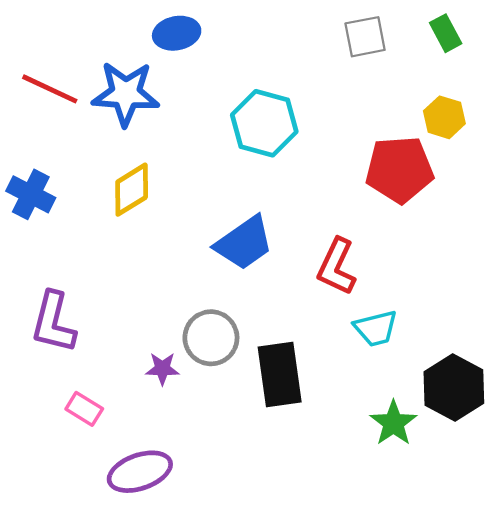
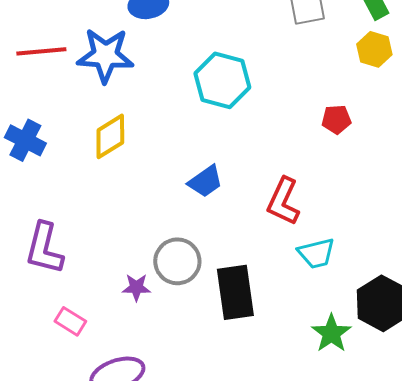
red line: (50, 89) -> (41, 51), turned -30
yellow hexagon: (444, 117) -> (374, 49), moved
red pentagon: (399, 169) -> (336, 119), size x0.5
blue trapezoid: (244, 243) -> (205, 181), size x0.7

